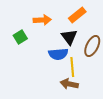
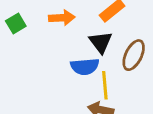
green square: (20, 37) -> (16, 23), moved

